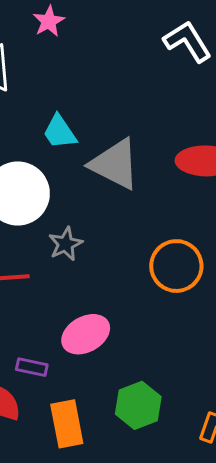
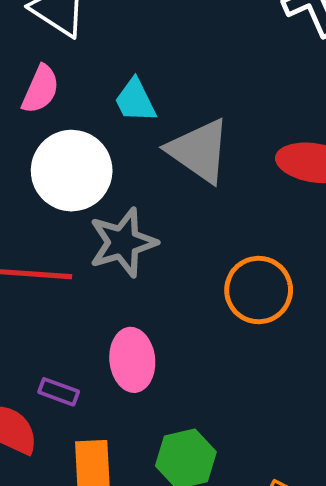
gray star: (66, 244) -> (123, 242), size x1.6
pink ellipse: (86, 334) -> (132, 360), turned -75

